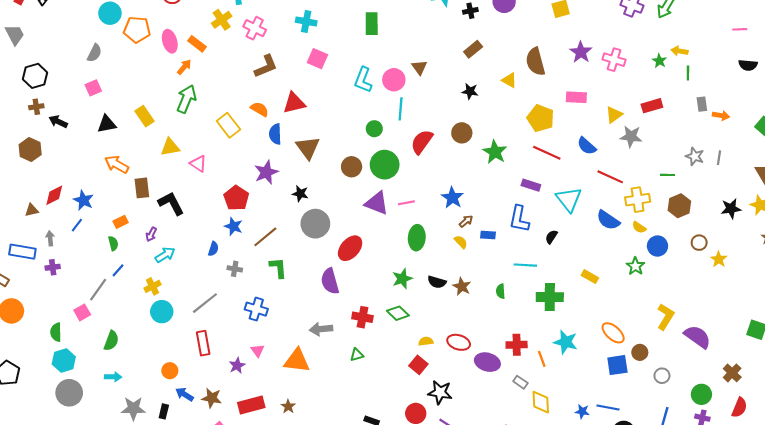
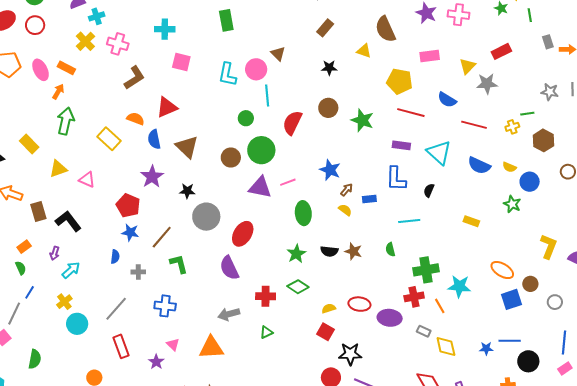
yellow cross: (638, 200) -> (512, 127), moved, size x0.6
green cross: (550, 297) -> (426, 270), moved

